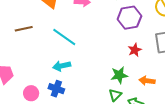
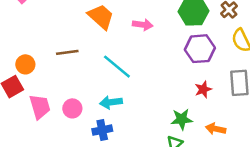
blue cross: (56, 89) -> (102, 130), turned -35
pink circle: (31, 93) -> (72, 108), moved

